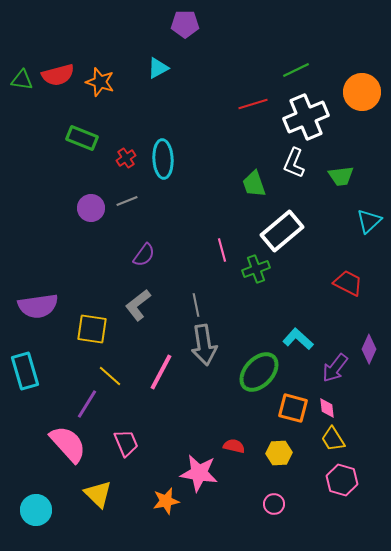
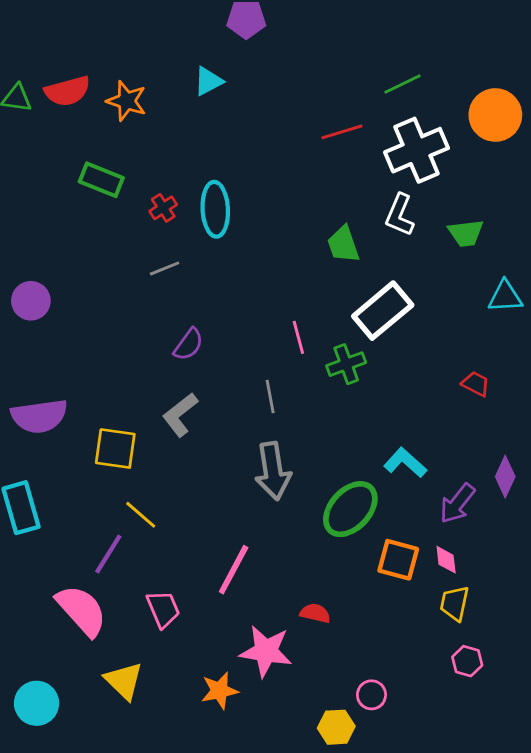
purple circle: (91, 208) -> (31, 301), moved
cyan triangle: (369, 221) -> (505, 297), turned 40
red trapezoid: (348, 283) -> (476, 384), size x0.7
gray line: (196, 305) -> (270, 396), moved
pink line: (161, 372) -> (234, 570), moved
yellow trapezoid: (333, 439) -> (455, 603), turned 44
yellow hexagon: (279, 453) -> (336, 727), moved
pink hexagon: (342, 480) -> (467, 661), size x0.7

